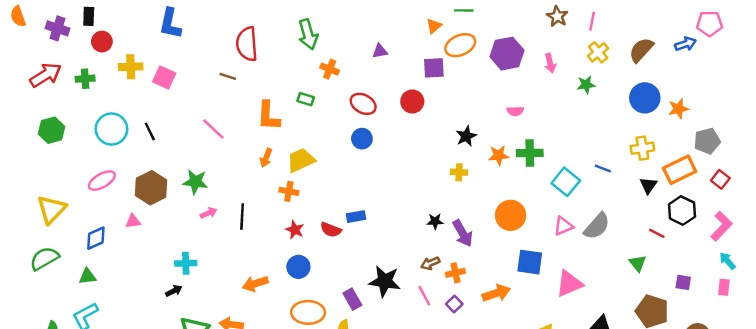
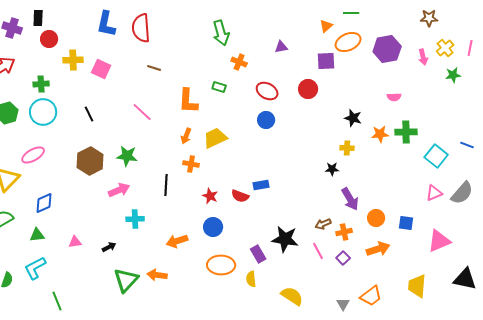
brown star: (557, 16) -> (429, 18), turned -30
pink line: (592, 21) -> (470, 48), moved
red semicircle: (247, 44) -> (141, 28), moved
yellow cross: (598, 52) -> (445, 48), moved
green cross: (85, 79) -> (41, 84), moved
cyan circle: (111, 129) -> (43, 112), moved
black star: (466, 136) -> (353, 118), turned -30
pink ellipse: (102, 181) -> (33, 155), moved
orange cross: (289, 191) -> (191, 164), moved
pink arrow: (209, 213) -> (119, 190), moved, size x1.5
orange circle: (511, 215) -> (376, 218), moved, size x0.7
pink triangle: (133, 221) -> (75, 242), moved
black star: (435, 221) -> (332, 169), moved
blue square: (530, 262) -> (406, 223), size x0.7
cyan cross: (186, 263) -> (135, 219), moved

